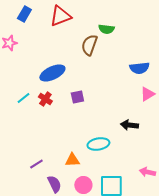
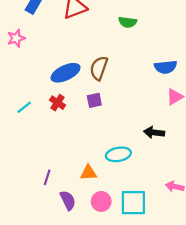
brown semicircle: (89, 45) -> (99, 68), moved
cyan line: (23, 98) -> (24, 107), moved
purple line: (36, 164) -> (47, 177), turned -40

